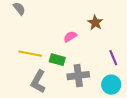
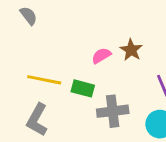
brown star: (95, 23) -> (131, 50), moved
gray L-shape: (38, 82) -> (37, 120), moved

